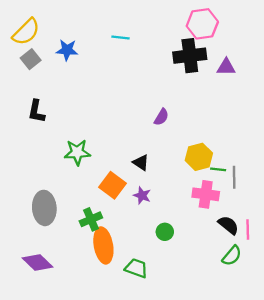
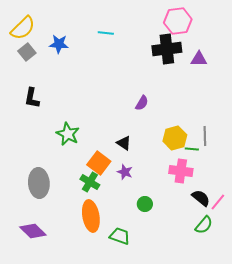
green star: (77, 152) -> (68, 134), turned 30
gray line: (234, 177) -> (205, 136), moved
green cross: (91, 219) -> (90, 182), moved, turned -36
pink line: (248, 230) -> (218, 202), turned 42

